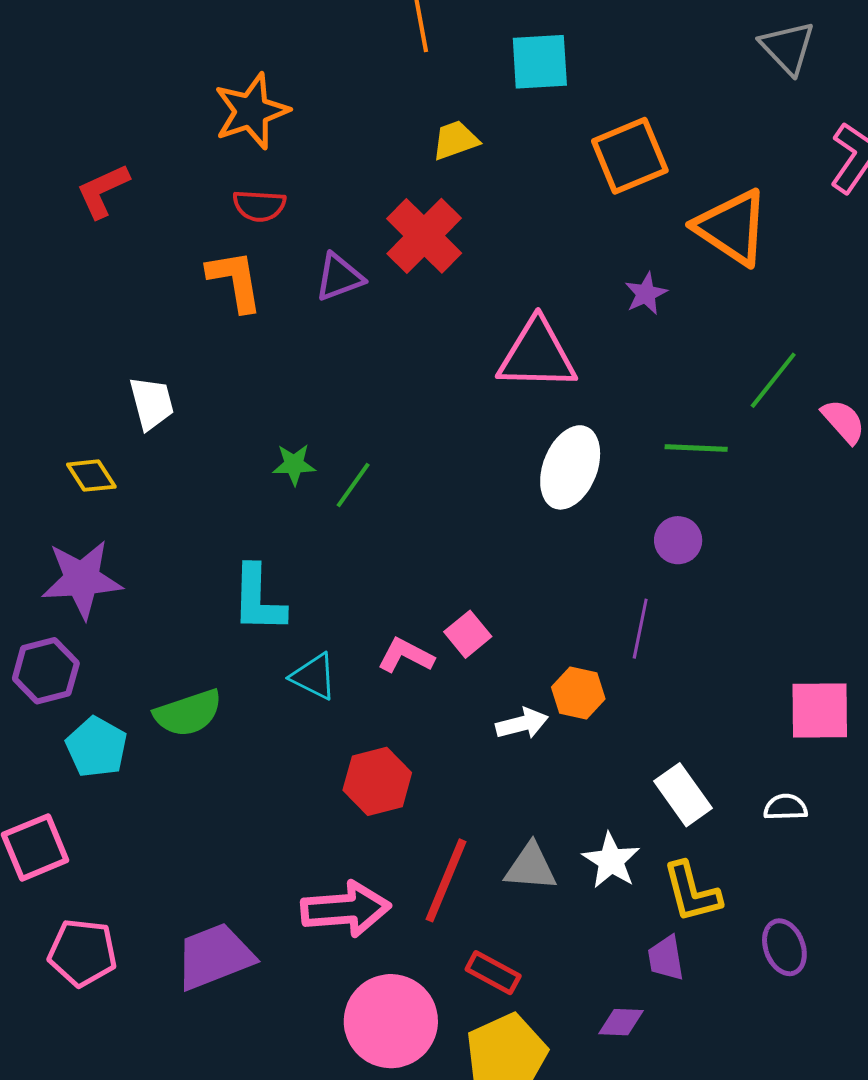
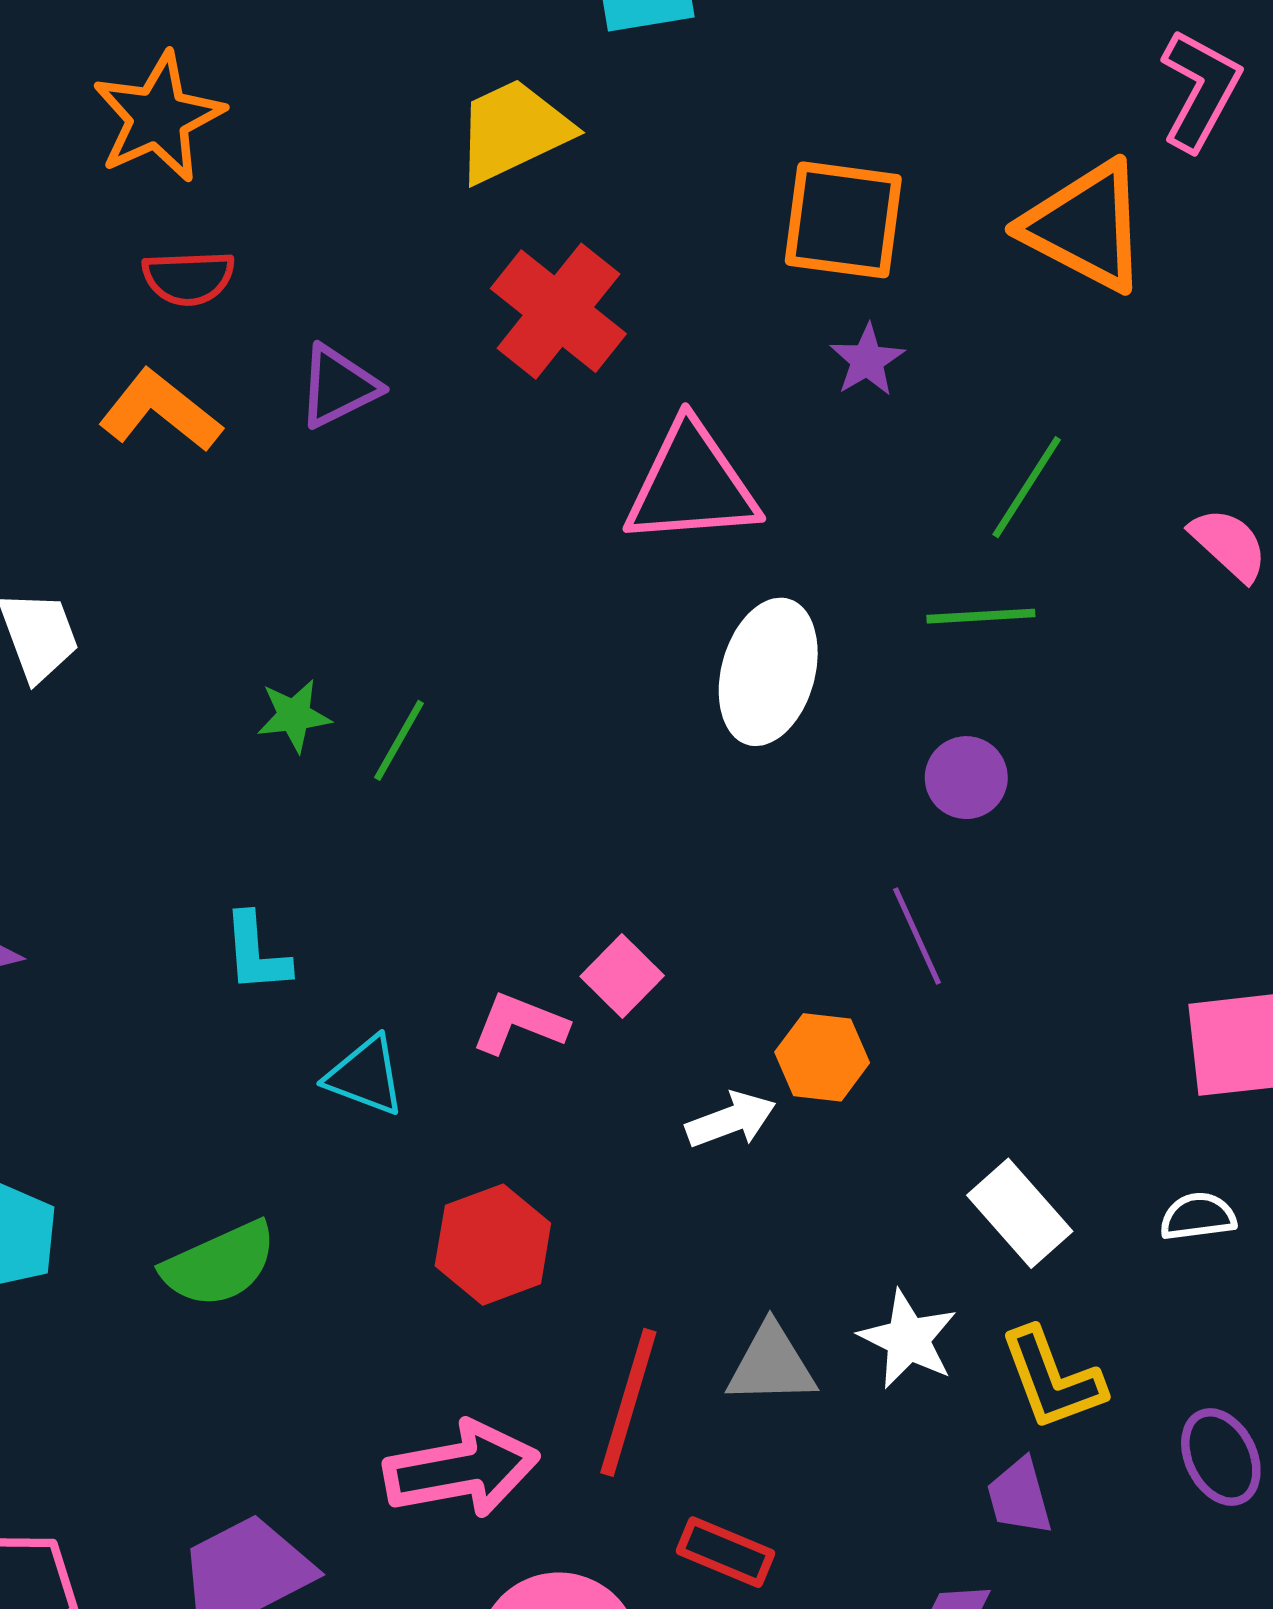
yellow trapezoid: (455, 140) -> (513, 131), size x1.5
orange square: (630, 156) -> (843, 220), moved, turned 36
orange triangle: (732, 227) -> (1086, 226), moved
red cross: (424, 236) -> (558, 311), moved
orange L-shape: (235, 281) -> (160, 411), turned -36
green line: (773, 380) -> (1027, 487), moved
cyan L-shape: (258, 599) -> (256, 953), size x0.7
purple line: (640, 629) -> (917, 936), turned -30
green semicircle: (188, 713) -> (219, 1264), moved

